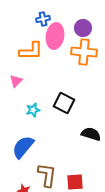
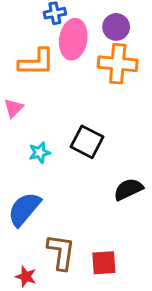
black semicircle: (91, 134) -> (128, 189), turned -42

